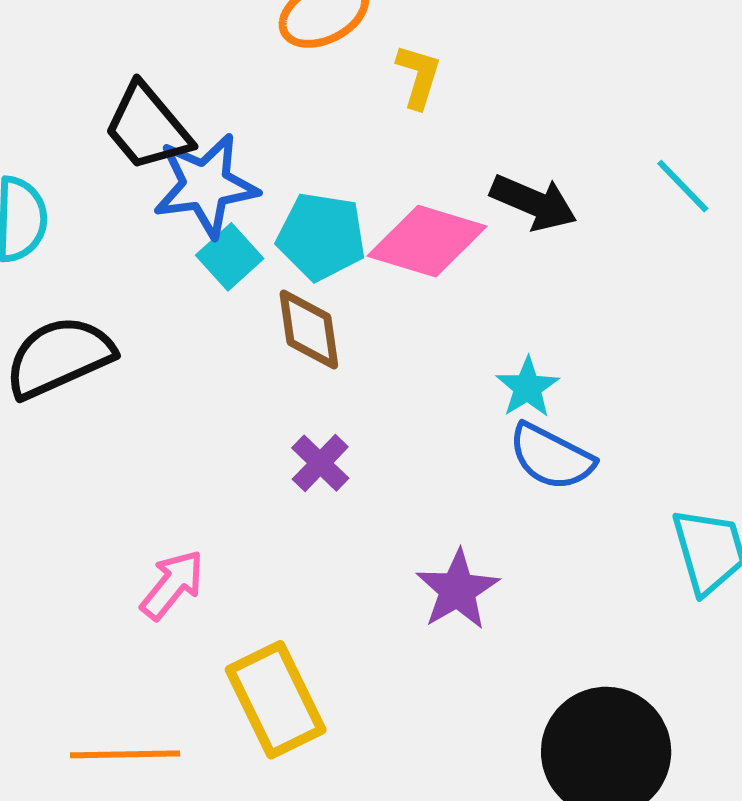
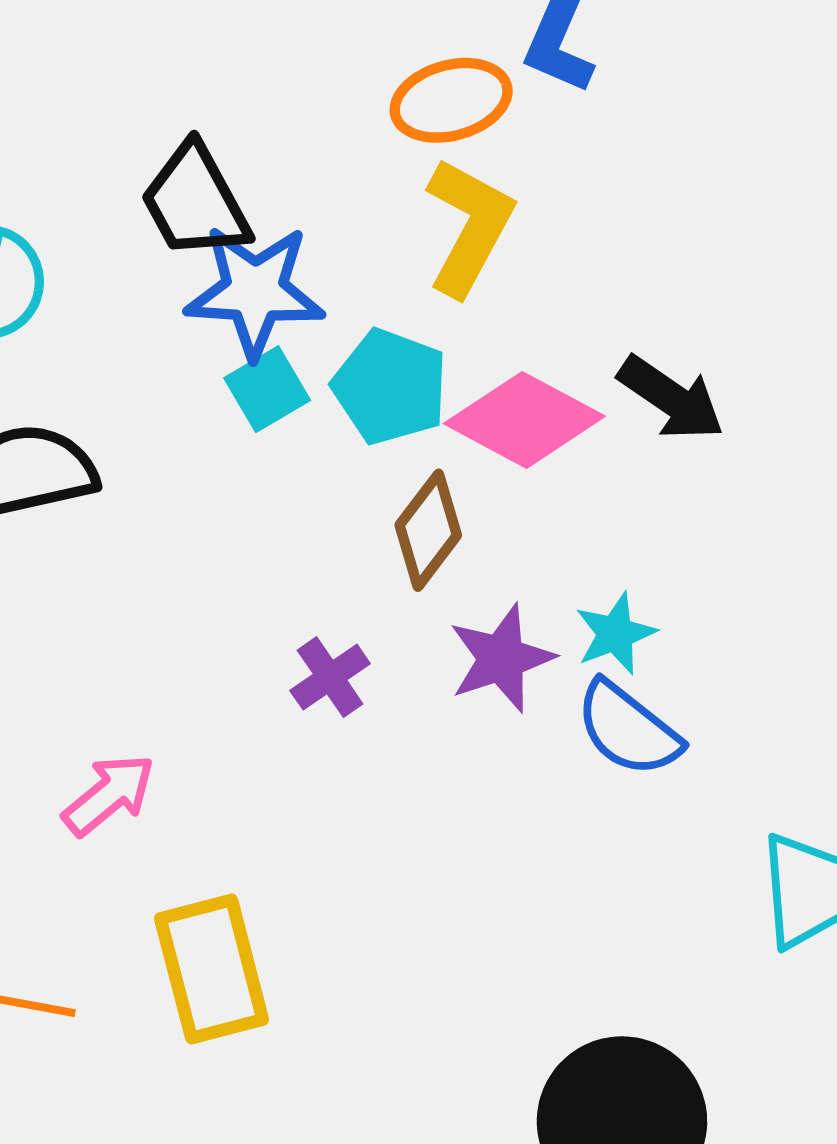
yellow L-shape: (418, 76) -> (469, 227), moved, size x1.6
brown diamond: (309, 330) -> (428, 530), moved, turned 34
purple star: (457, 590) -> (501, 658), moved

